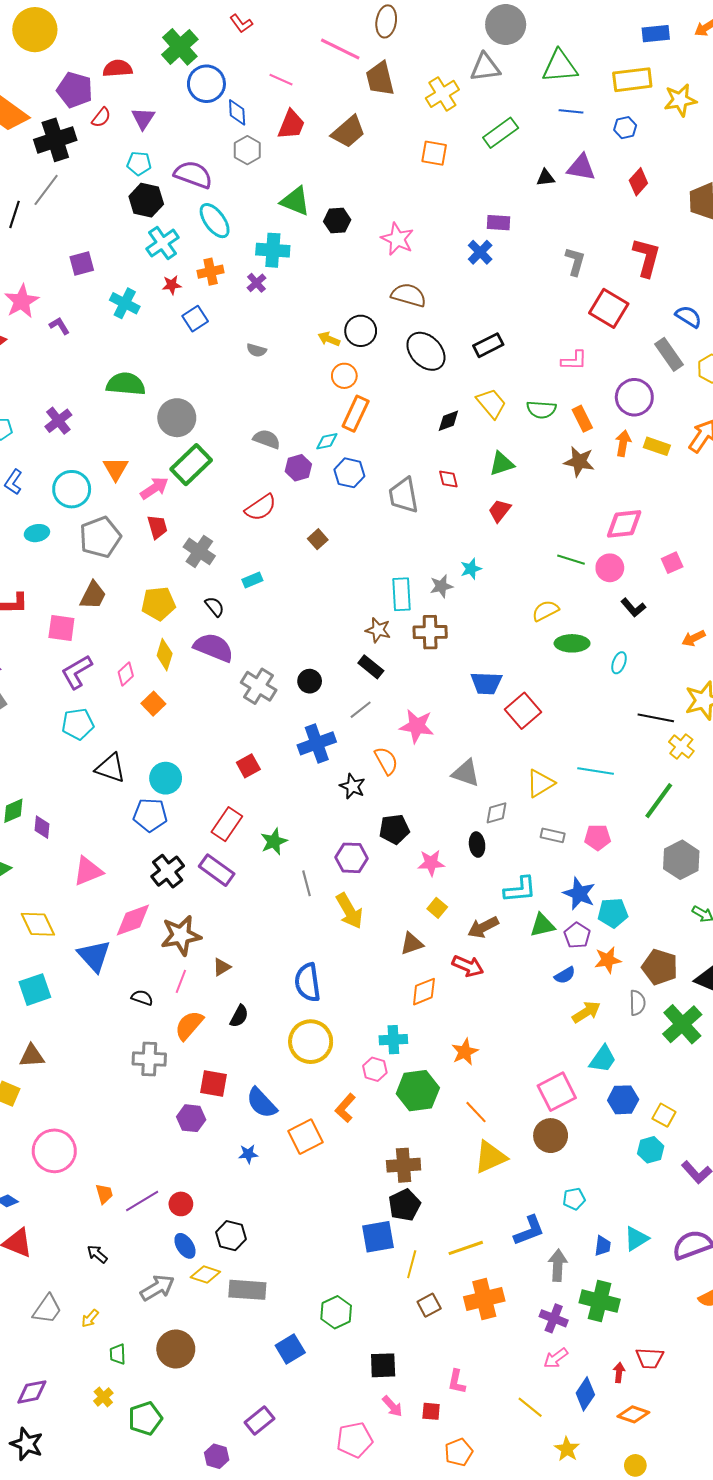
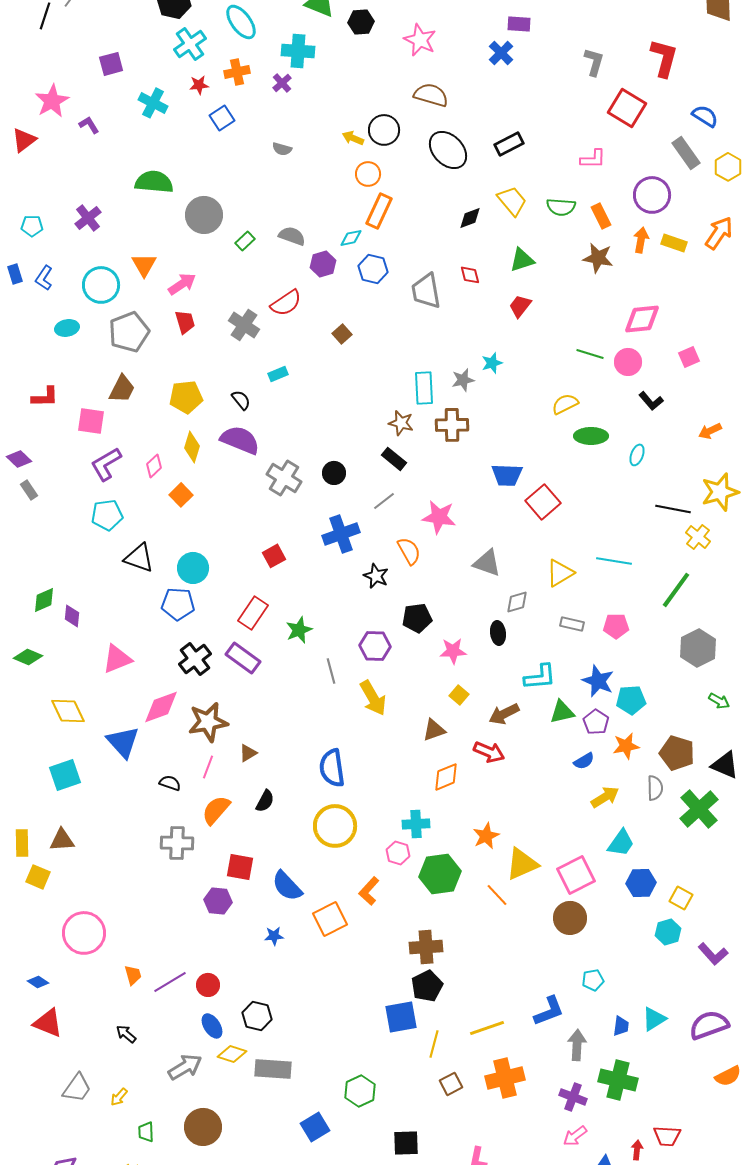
green rectangle: (191, 465) -> (245, 241), moved, size x0.5
gray cross: (199, 551) -> (244, 325), moved
yellow triangle: (490, 1157) -> (522, 864), moved

